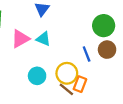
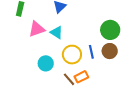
yellow circle: (67, 73) -> (72, 55), moved
orange rectangle: (80, 84) -> (81, 77), turned 32

